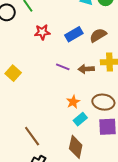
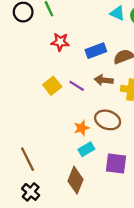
brown arrow: (86, 69) -> (104, 80), moved
yellow square: (13, 73) -> (52, 86), moved
brown ellipse: (103, 102) -> (108, 120), moved

